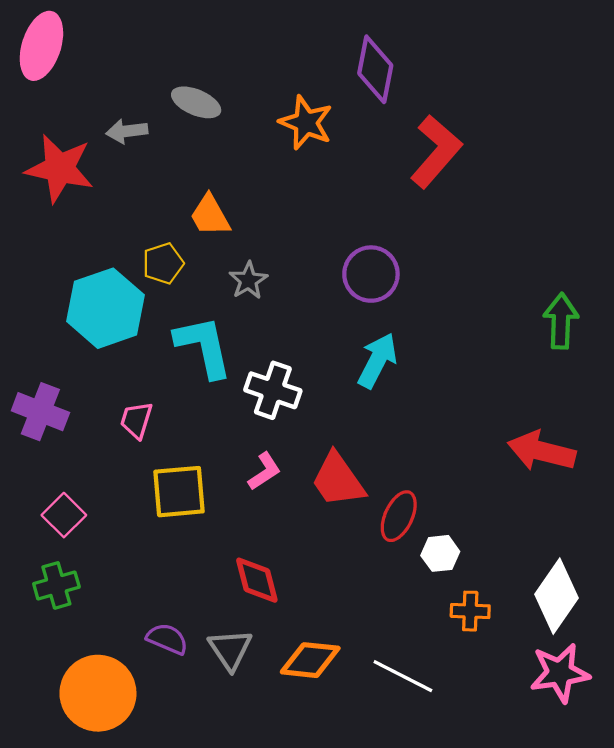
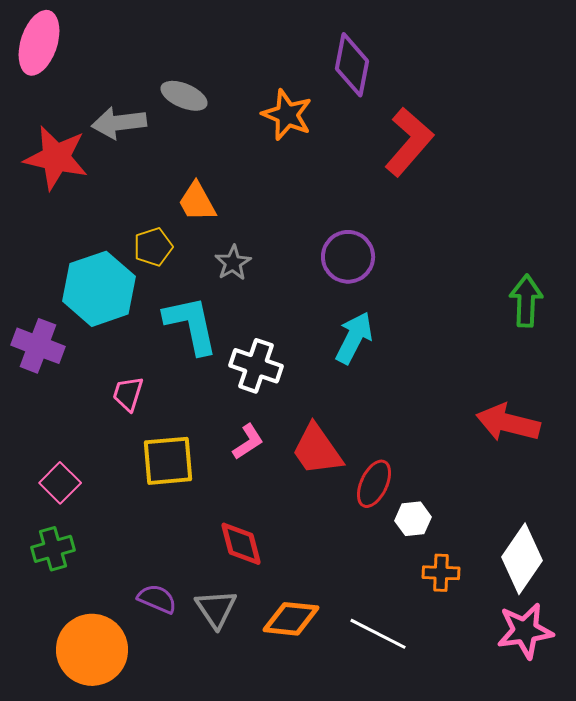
gray arrow: (127, 131) -> (119, 123), size x1.4
purple cross: (40, 412) -> (38, 346), moved

